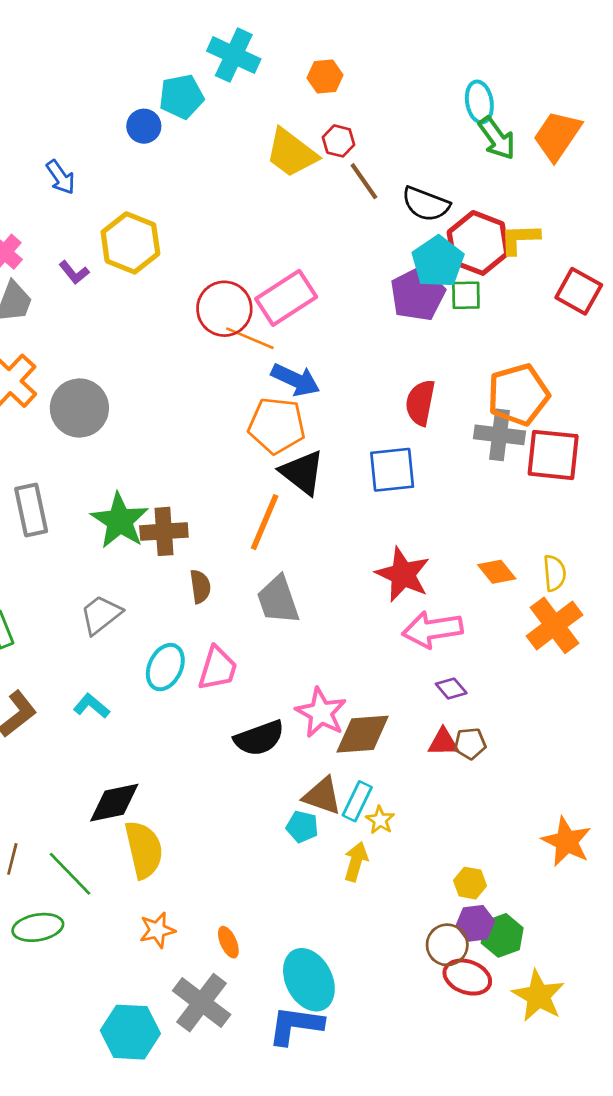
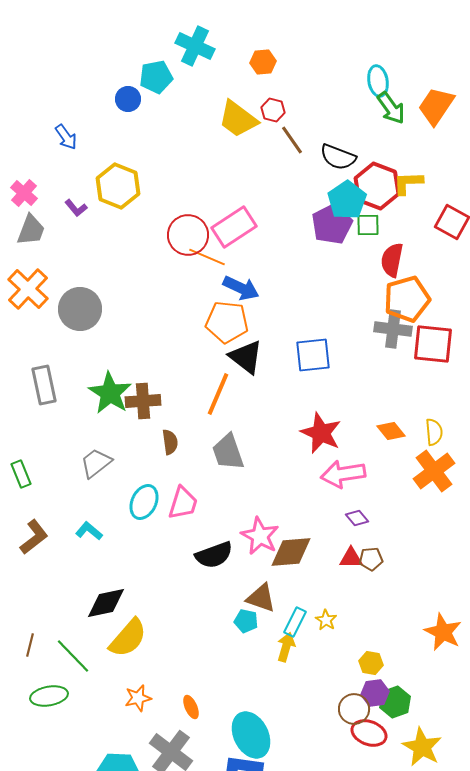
red semicircle: (420, 403) -> (392, 260), moved
cyan rectangle: (357, 801) -> (295, 622), moved
yellow star: (380, 820) -> (326, 620), moved
yellow semicircle: (144, 850) -> (128, 638), turned 54

